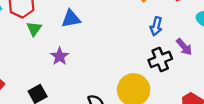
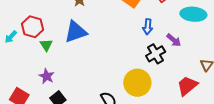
blue triangle: (71, 19) -> (76, 32), size x1.4
purple star: (60, 56) -> (47, 76), moved

